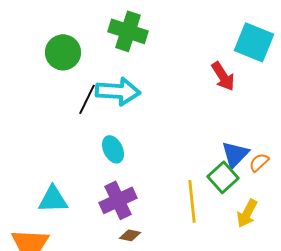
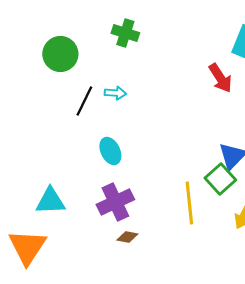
green cross: (128, 31) -> (125, 33), size x0.7
cyan arrow: (118, 91) -> (115, 93), size x0.5

